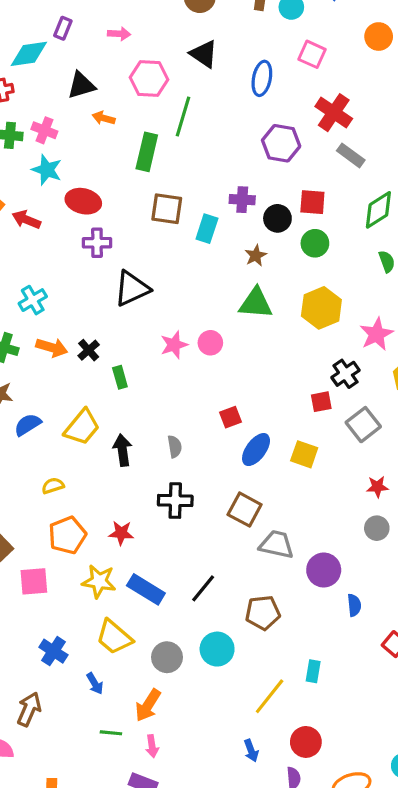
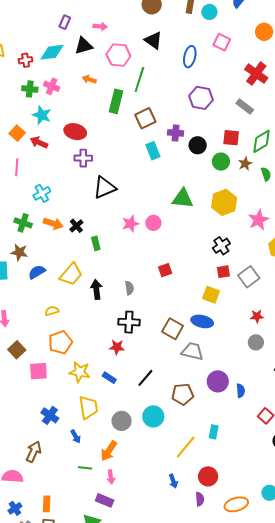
cyan diamond: (29, 54) -> (52, 52), moved
black triangle: (81, 85) -> (84, 46), moved
red cross: (334, 113) -> (256, 74), moved
cyan star: (47, 170) -> (42, 115), moved
red square: (312, 202) -> (231, 138), moved
brown square: (167, 209) -> (145, 118), moved, turned -35
cyan rectangle: (207, 229) -> (153, 151), turned -42
brown star: (256, 256) -> (245, 164), moved
black cross: (345, 374) -> (221, 246), moved
red square: (321, 402) -> (223, 272), moved
blue ellipse: (256, 450) -> (202, 321), moved, turned 65
red star: (121, 533) -> (117, 347), moved
purple circle: (324, 570) -> (218, 381), moved
blue rectangle: (146, 589) -> (109, 378), size x0.6
yellow trapezoid: (114, 637) -> (88, 407), turned -140

